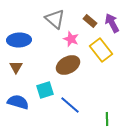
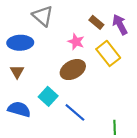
gray triangle: (55, 19) -> (43, 16), moved
cyan square: (45, 90) -> (48, 96), turned -30

